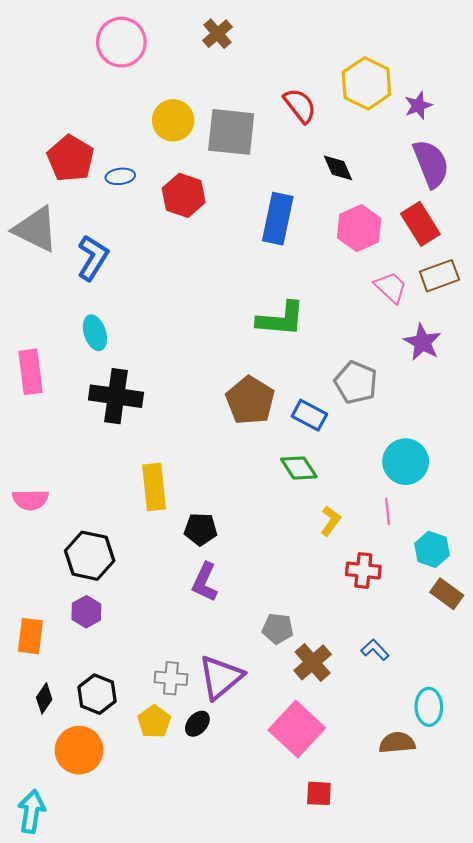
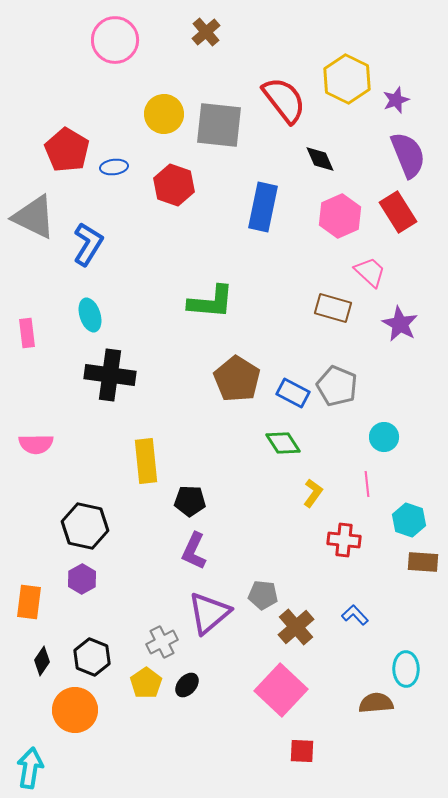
red semicircle: (300, 106) -> (284, 100), size x1.4
brown rectangle: (439, 276) -> (333, 308), moved, turned 36
green L-shape: (281, 319) -> (211, 302), moved
pink rectangle: (30, 372) -> (27, 333), moved, size x0.7
gray pentagon: (356, 382) -> (337, 386), moved
cyan circle: (406, 462) -> (384, 437), size x0.7
pink semicircle: (30, 500) -> (36, 444), moved
brown rectangle: (447, 594) -> (423, 562), turned -32
purple triangle: (221, 677) -> (209, 613), moved
gray cross: (171, 678) -> (162, 642), turned -32

